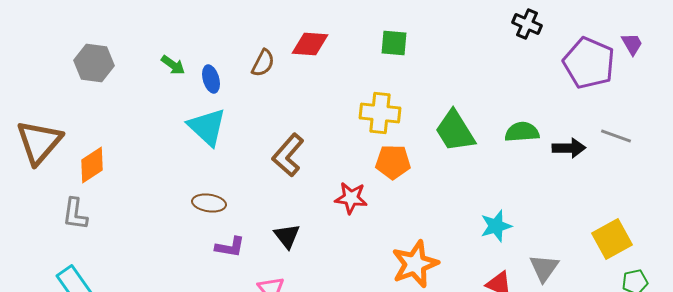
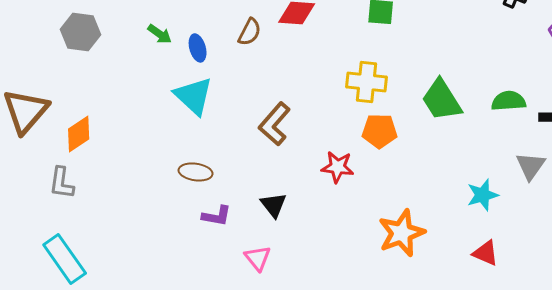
gray triangle: (544, 268) -> (531, 166), moved

